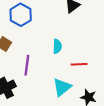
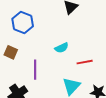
cyan semicircle: (57, 46) -> (62, 48), turned 72

